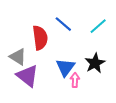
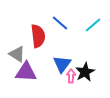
black star: (95, 63) -> (85, 72), moved
purple triangle: (27, 76) -> (26, 72), turned -35

